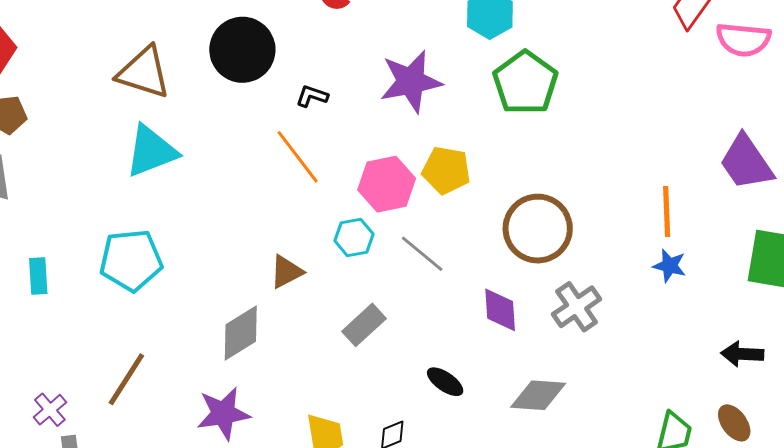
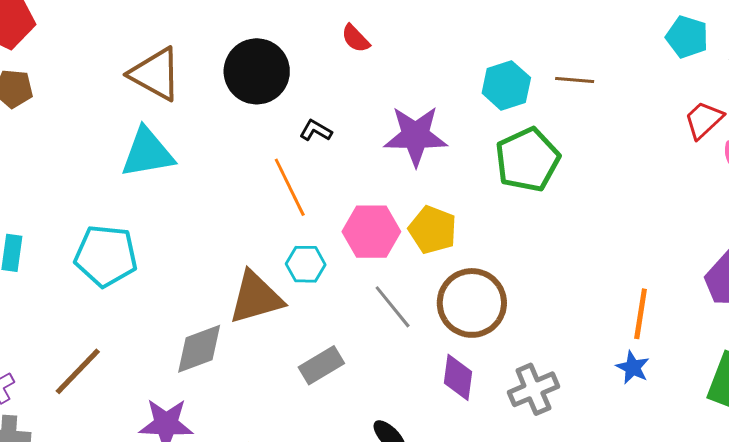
brown circle: (538, 229) -> (472, 303), moved
cyan hexagon: (354, 237) -> (306, 264), moved
brown triangle: (286, 272) -> (256, 298), size x1.6

